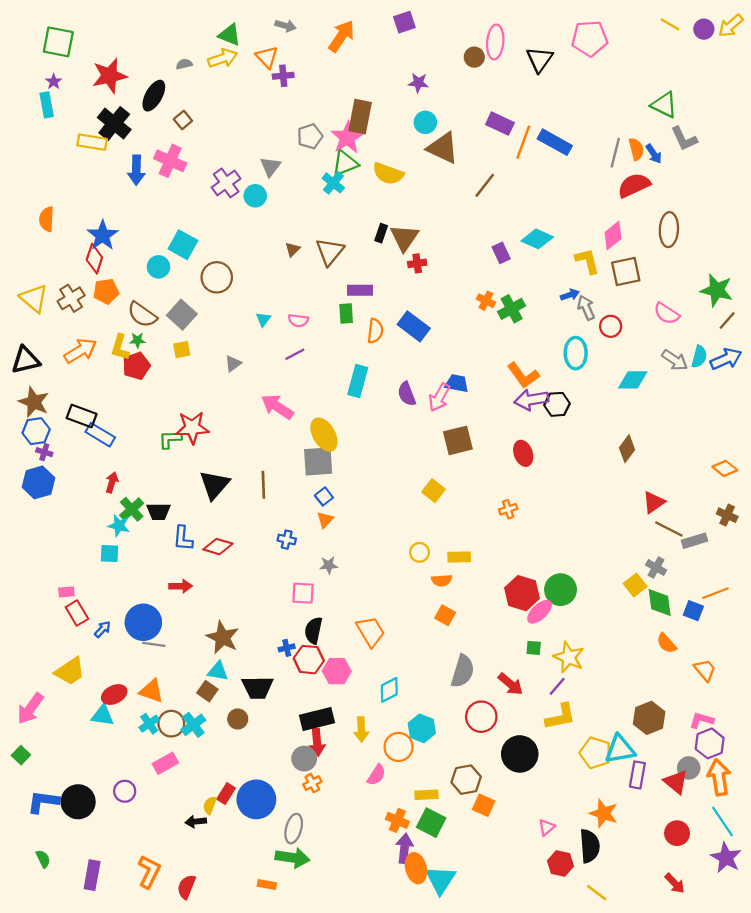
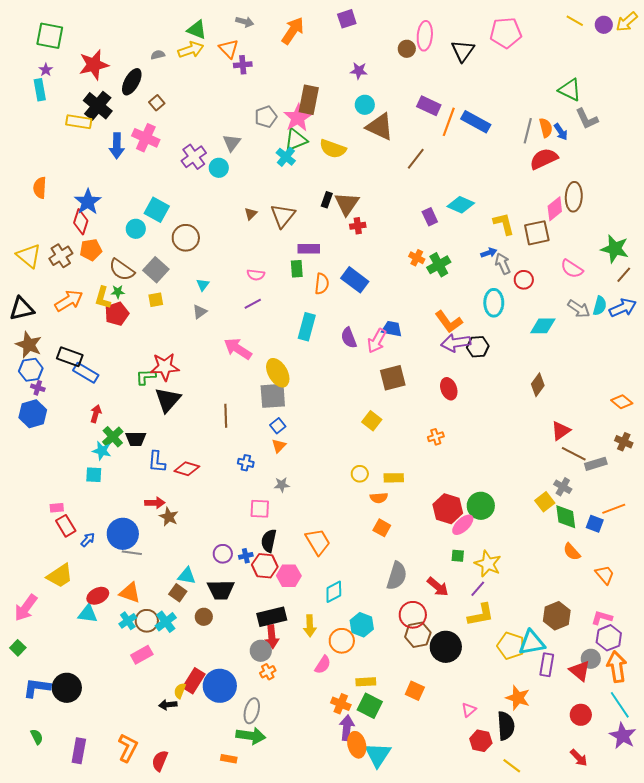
pink diamond: (613, 235) -> (555, 209), moved
cyan triangle: (263, 319) -> (203, 285), moved
black triangle: (214, 485) -> (168, 400), moved
brown star: (223, 637) -> (169, 517), moved, size x0.7
brown hexagon: (466, 780) -> (418, 635), moved
purple circle: (125, 791) -> (223, 554), moved
red rectangle: (226, 794) -> (194, 681), size x1.4

